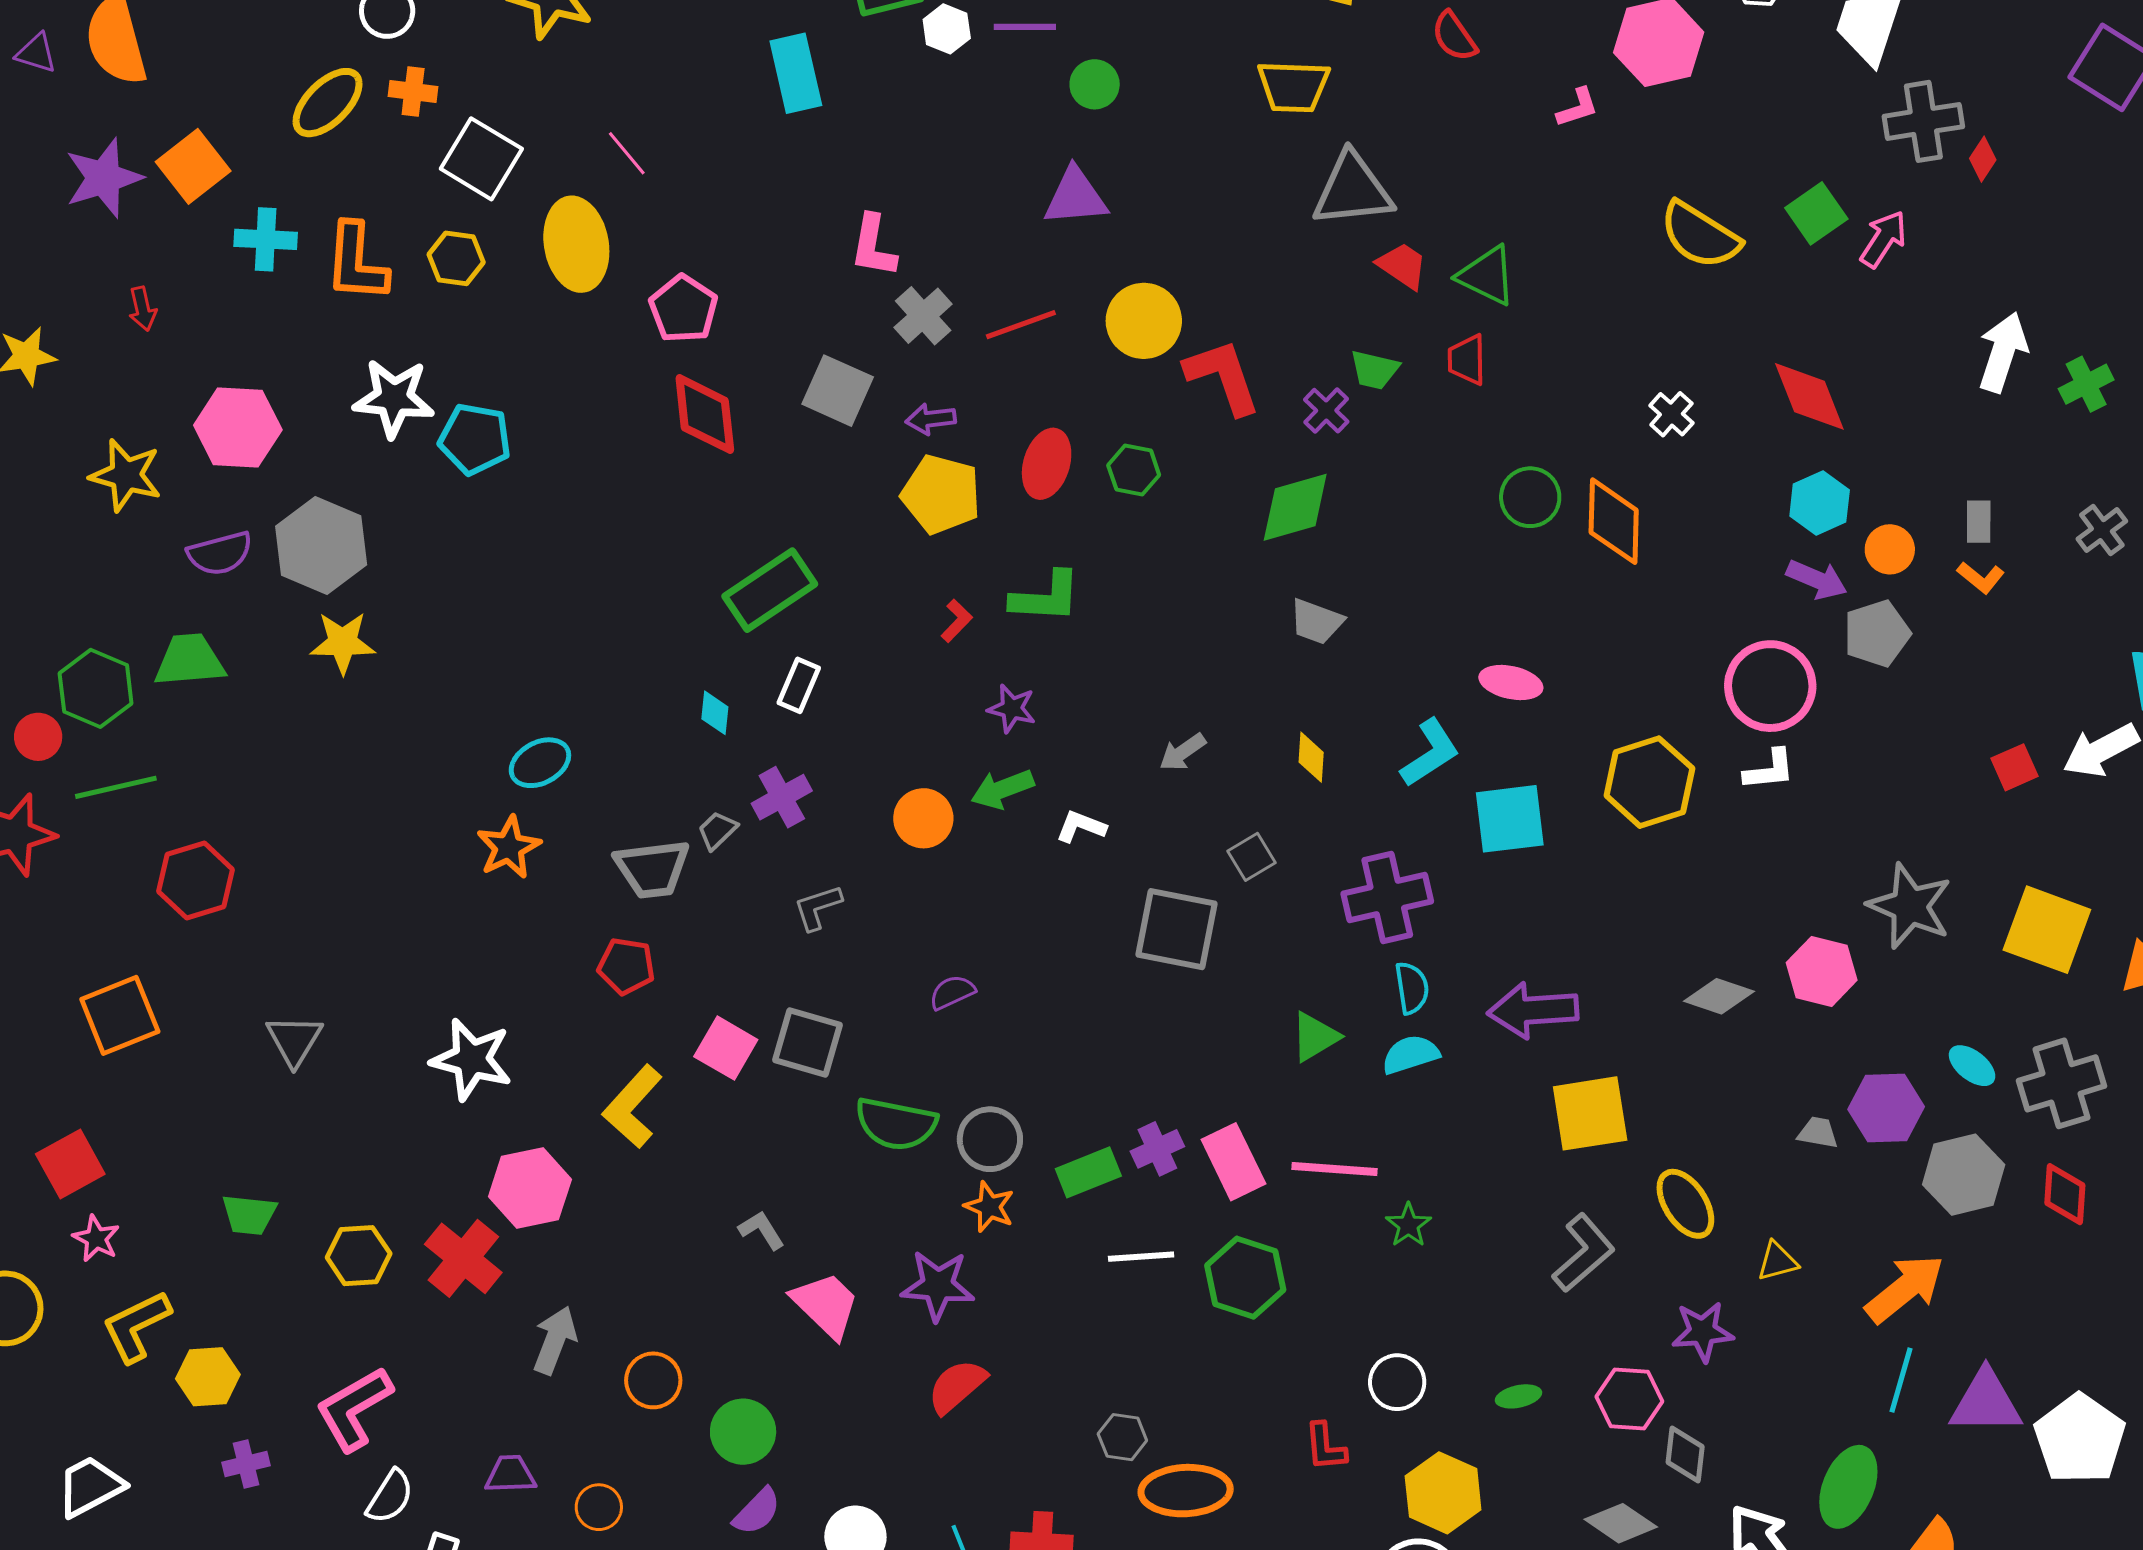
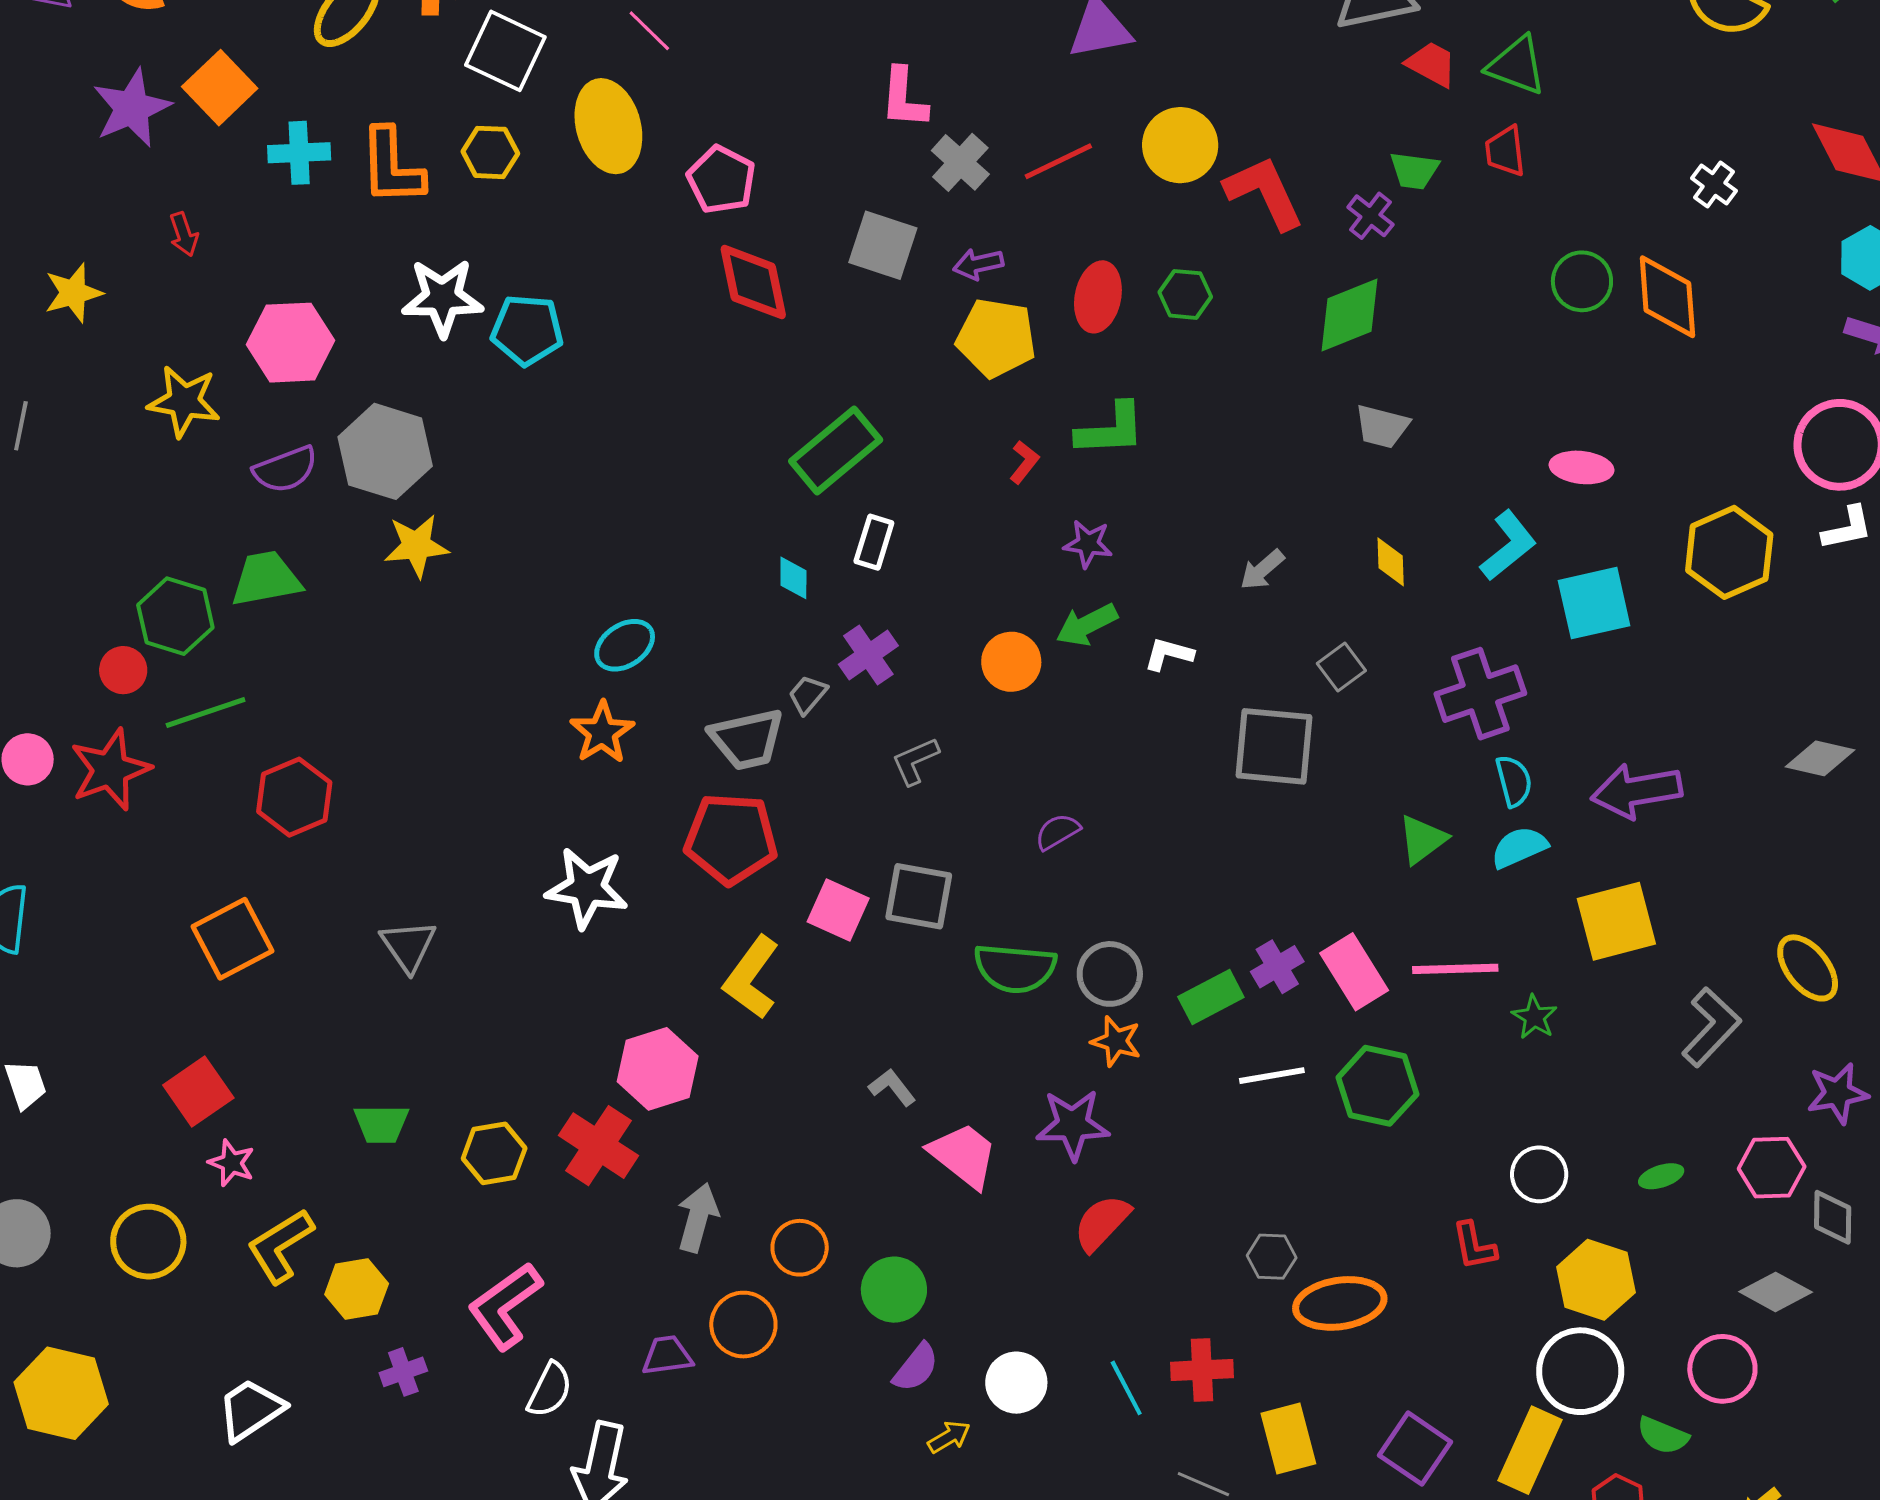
red pentagon: (626, 966) -> (731, 839), size x1.6
white star: (471, 1059) -> (587, 888), moved
yellow square: (1590, 1113) -> (1616, 921), moved
orange circle: (599, 1507) -> (743, 1325), moved, size x1.4

